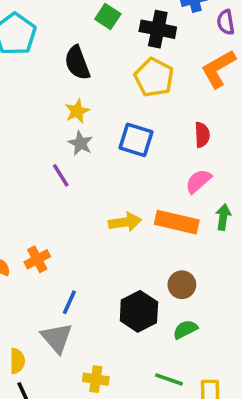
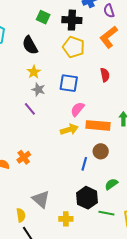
pink semicircle: (198, 181) -> (77, 109), moved
brown circle: (182, 285) -> (101, 151), moved
blue line: (69, 302) -> (84, 164), moved
black hexagon: (139, 311) -> (87, 198), moved

